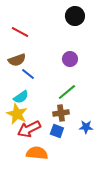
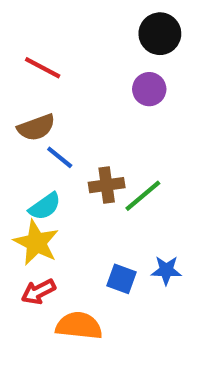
purple circle: (70, 59) -> (149, 89), moved
brown cross: (61, 113) -> (107, 185), moved
blue star: (86, 127) -> (166, 270), moved
red arrow: (29, 129) -> (38, 292), moved, size x0.7

